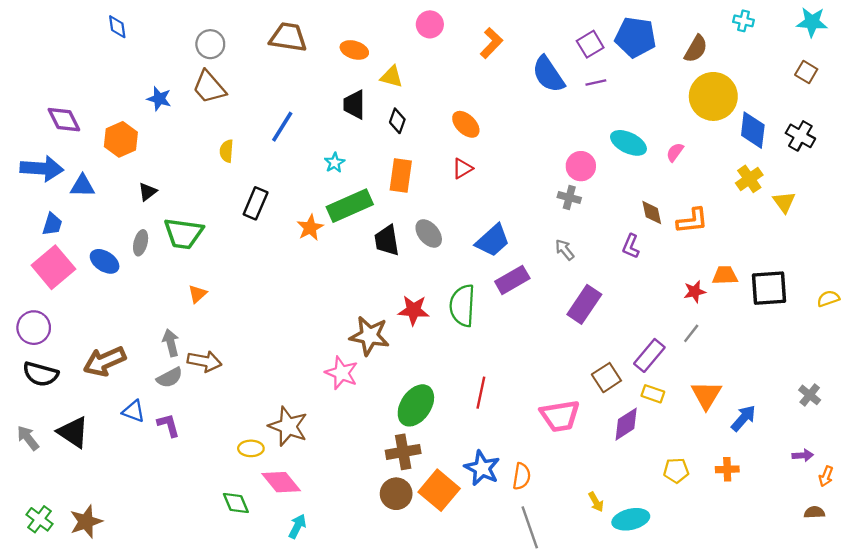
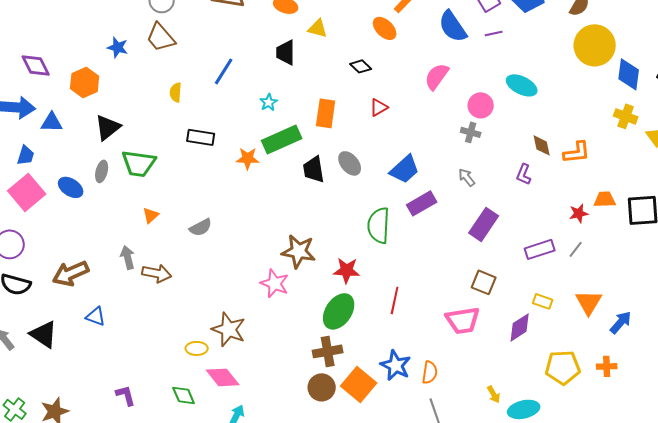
black diamond: (397, 121) -> (361, 66), moved, turned -65
orange ellipse: (466, 124) -> (385, 28), moved
pink semicircle: (675, 152) -> (437, 76), moved, size x1.6
yellow cross: (749, 179) -> (626, 116), turned -35
black triangle: (148, 192) -> (108, 127), size x1.6
black rectangle: (256, 203) -> (201, 137), turned 76
orange star: (310, 228) -> (248, 158), turned 30
red star: (414, 310) -> (347, 270), moved
purple rectangle: (649, 355) -> (540, 249), moved, turned 32
gray semicircle: (170, 378) -> (201, 227), moved
brown square: (606, 378) -> (484, 282), moved, turned -35
purple L-shape: (168, 425) -> (126, 395), moved
yellow pentagon: (676, 470) -> (563, 367), size x1.6

